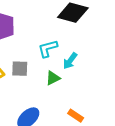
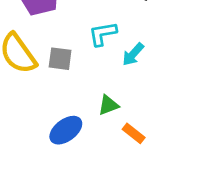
green triangle: (53, 78) -> (108, 105), moved

